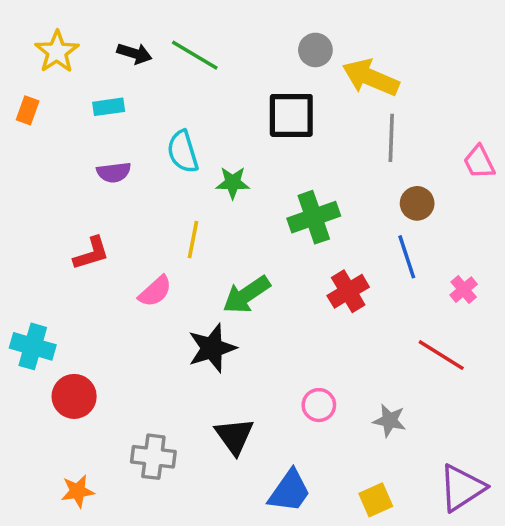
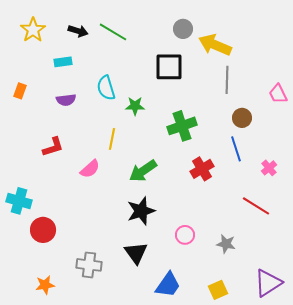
orange rectangle: (28, 110) -> (20, 91), moved
black star: (212, 348) -> (141, 211), moved

